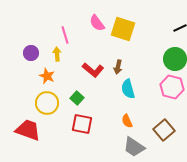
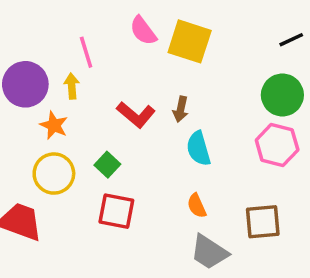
purple circle: (31, 53) -> (25, 84), size x1.6
brown square: (164, 130) -> (263, 222), turned 35

